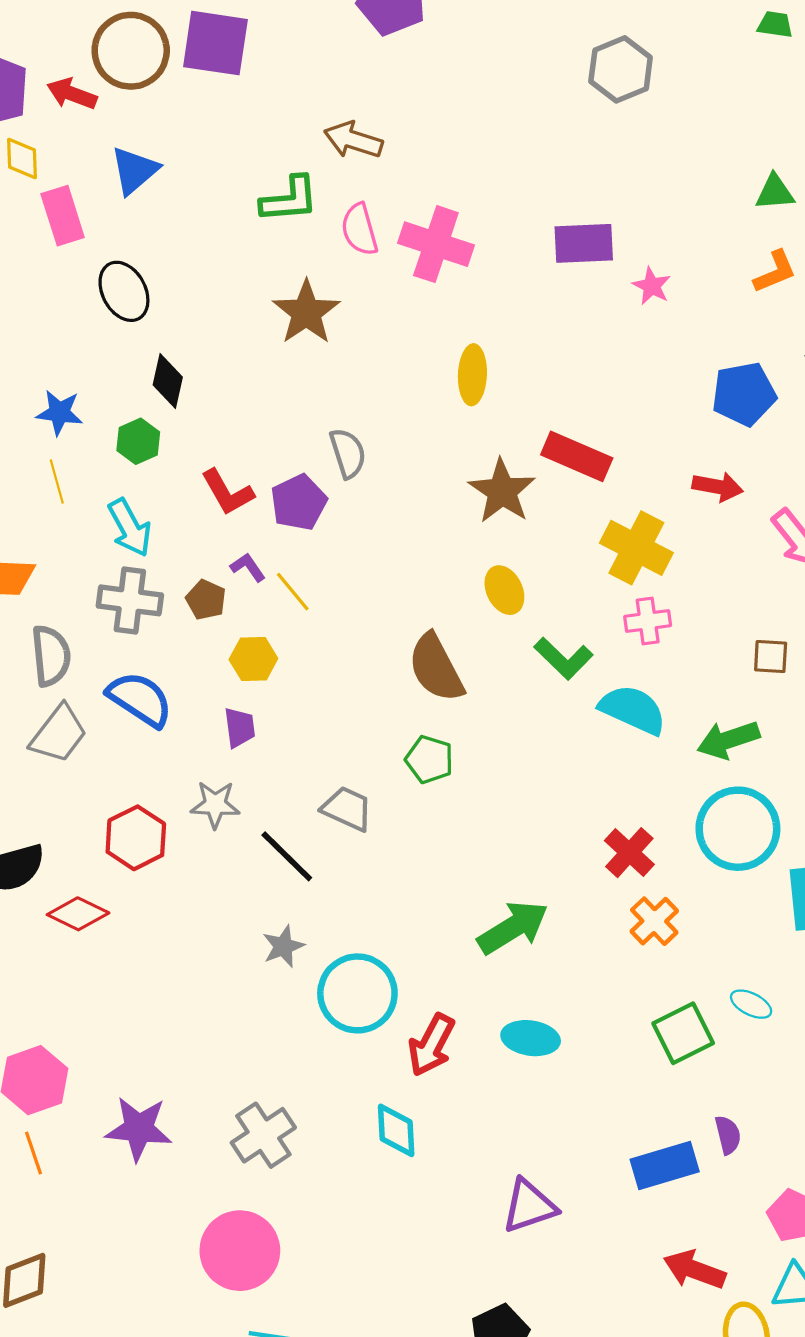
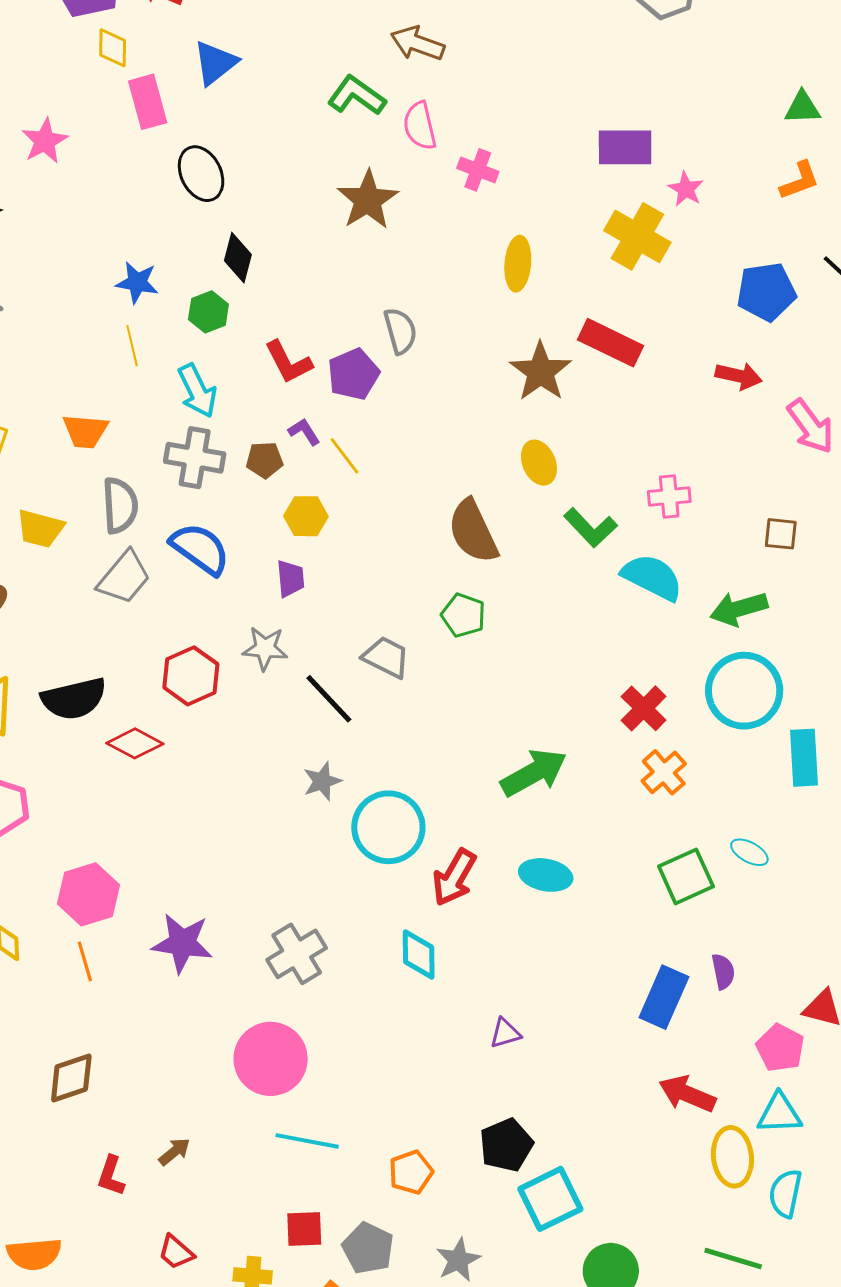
green L-shape: (289, 199) -> (356, 96), turned -142
pink cross: (436, 244) -> (478, 170), moved, size x0.6
yellow cross: (636, 548) -> (637, 236), moved
brown pentagon: (206, 600) -> (264, 460), turned -30
blue rectangle: (665, 1165) -> (664, 997), turned -52
purple triangle: (529, 1206) -> (505, 1033), moved, size x0.6

